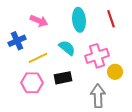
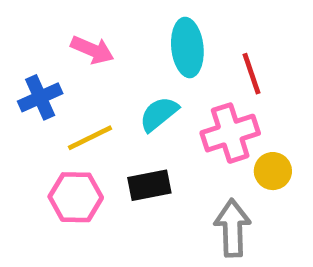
red line: (111, 19) -> (252, 74), moved
cyan semicircle: (67, 48) -> (159, 114), turned -78

